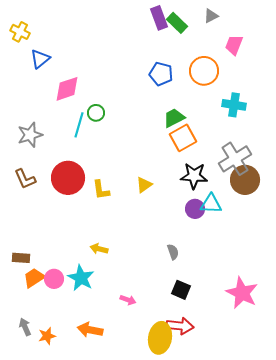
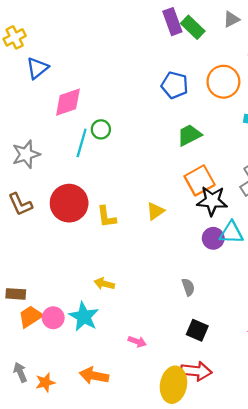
yellow cross: (20, 32) -> (15, 37), turned 36
orange square: (183, 138) -> (200, 180), moved

